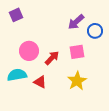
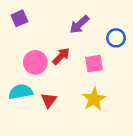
purple arrow: (76, 22) -> (79, 24), moved
red arrow: (52, 58) -> (61, 56), moved
red triangle: (40, 82) -> (49, 100), turned 40

